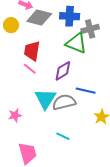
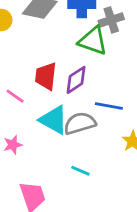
red trapezoid: (32, 51) -> (46, 76), moved
pink line: (30, 69) -> (15, 96), moved
cyan triangle: (45, 99) -> (54, 120), turned -30

